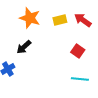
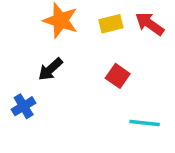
red square: (78, 51) -> (118, 76), moved

